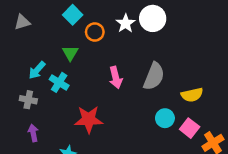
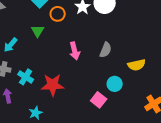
gray semicircle: (154, 76) -> (106, 50), size x0.7
cyan cross: (59, 82) -> (26, 77), moved
pink square: (190, 128) -> (99, 100), moved

